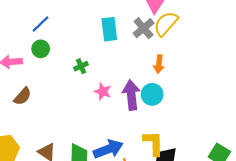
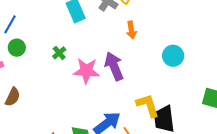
pink star: (103, 92) -> (86, 71), size x1.5
cyan circle: (152, 94) -> (173, 56), moved

